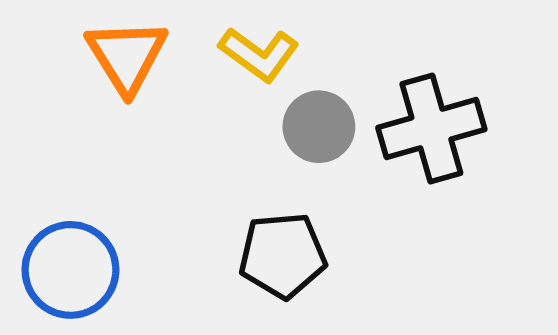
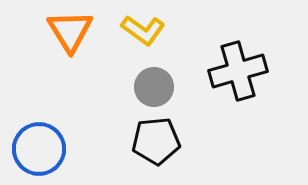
gray circle: (319, 127) -> (154, 87), moved

